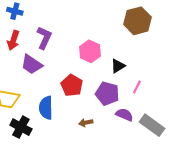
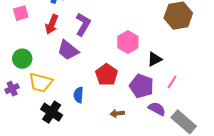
blue semicircle: (46, 108) -> (79, 95), size x0.7

